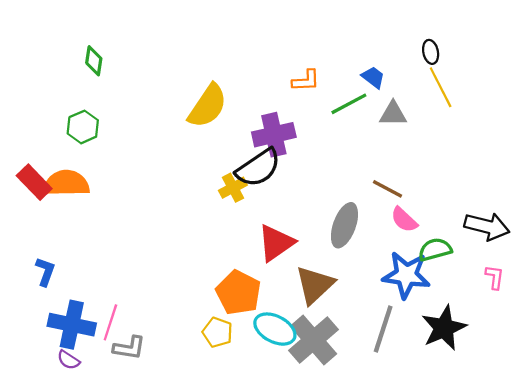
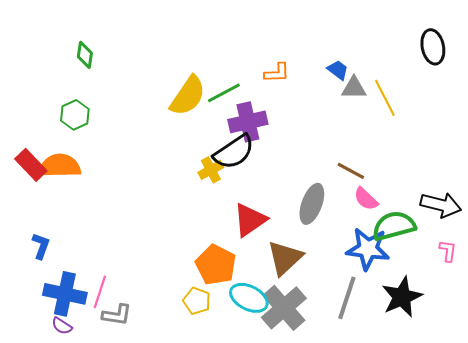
black ellipse: (431, 52) -> (433, 47), moved, size x1.6
yellow line: (441, 87) -> (385, 98), moved
green line: (349, 104) -> (224, 93), moved
gray triangle: (393, 114) -> (354, 88), moved
green semicircle: (435, 250) -> (394, 226), size x1.4

